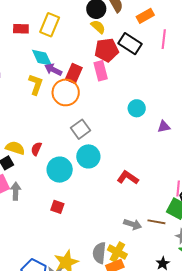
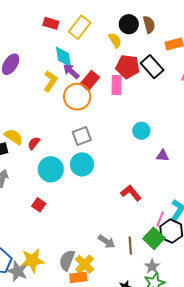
yellow semicircle: (98, 27) -> (115, 40), moved
red L-shape: (128, 178) -> (131, 193), moved
brown line: (156, 222) -> (130, 245), turned 60

